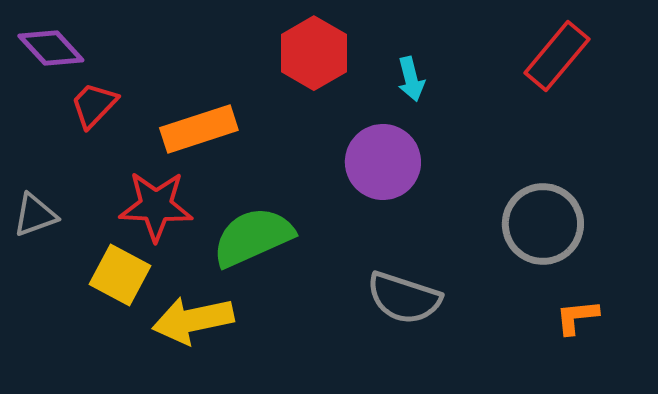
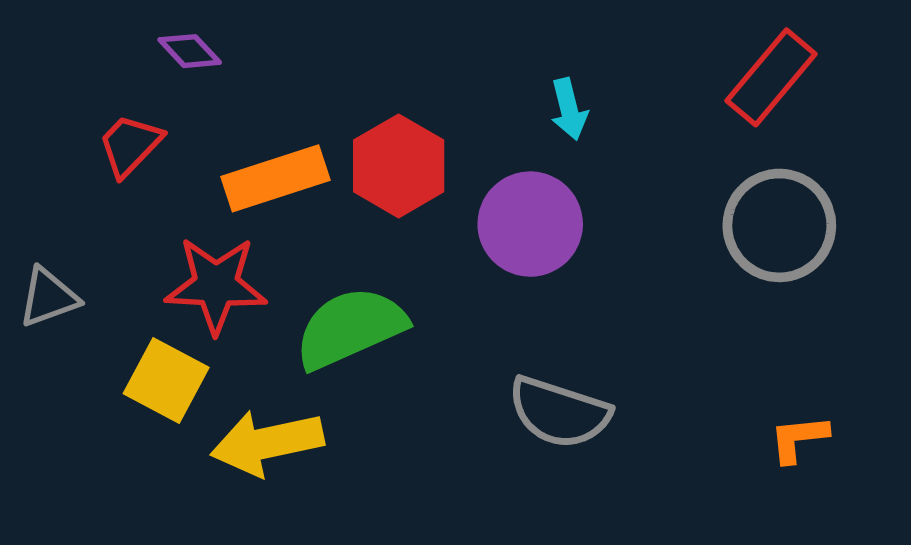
purple diamond: (51, 48) -> (190, 51), moved, size x0.7
red hexagon: (314, 53) -> (399, 166), moved
gray circle: (543, 224) -> (779, 225), moved

